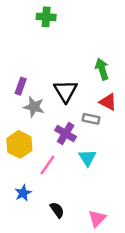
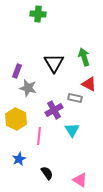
black triangle: (66, 91) -> (54, 63), moved
purple cross: (66, 133) -> (54, 110), turned 30
pink line: (47, 165) -> (39, 136), turned -30
pink triangle: (97, 218) -> (80, 180), turned -42

